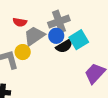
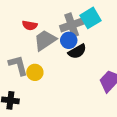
cyan square: (79, 40) -> (90, 18), moved
yellow circle: (23, 52) -> (35, 72), moved

